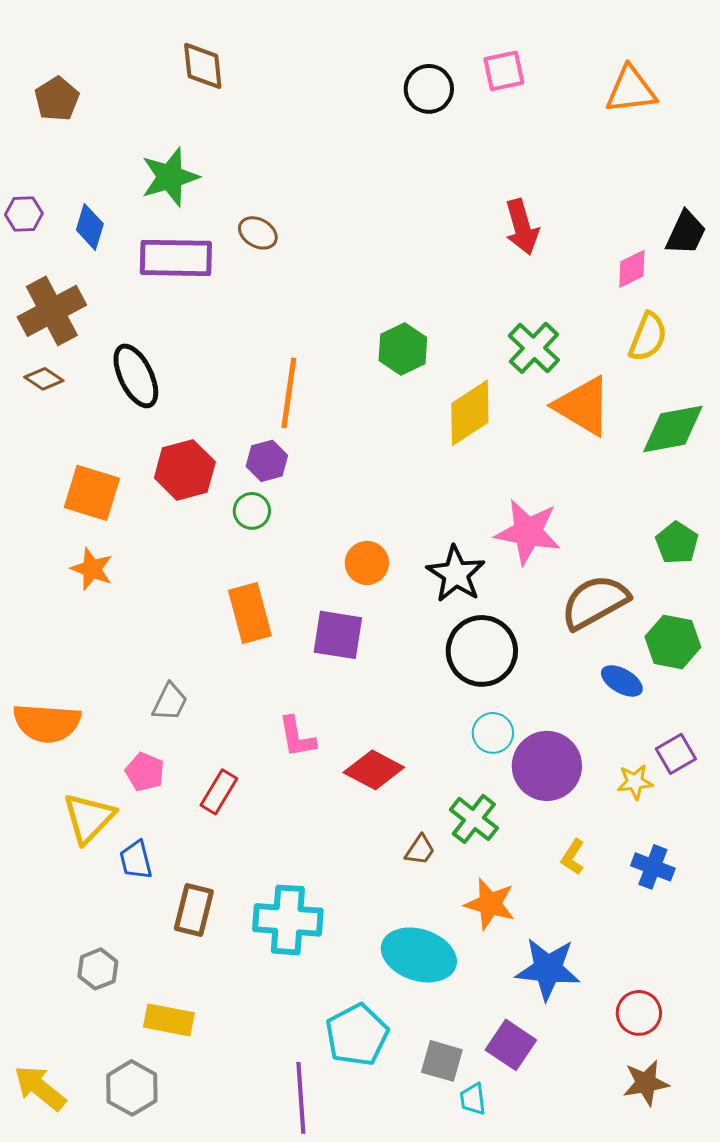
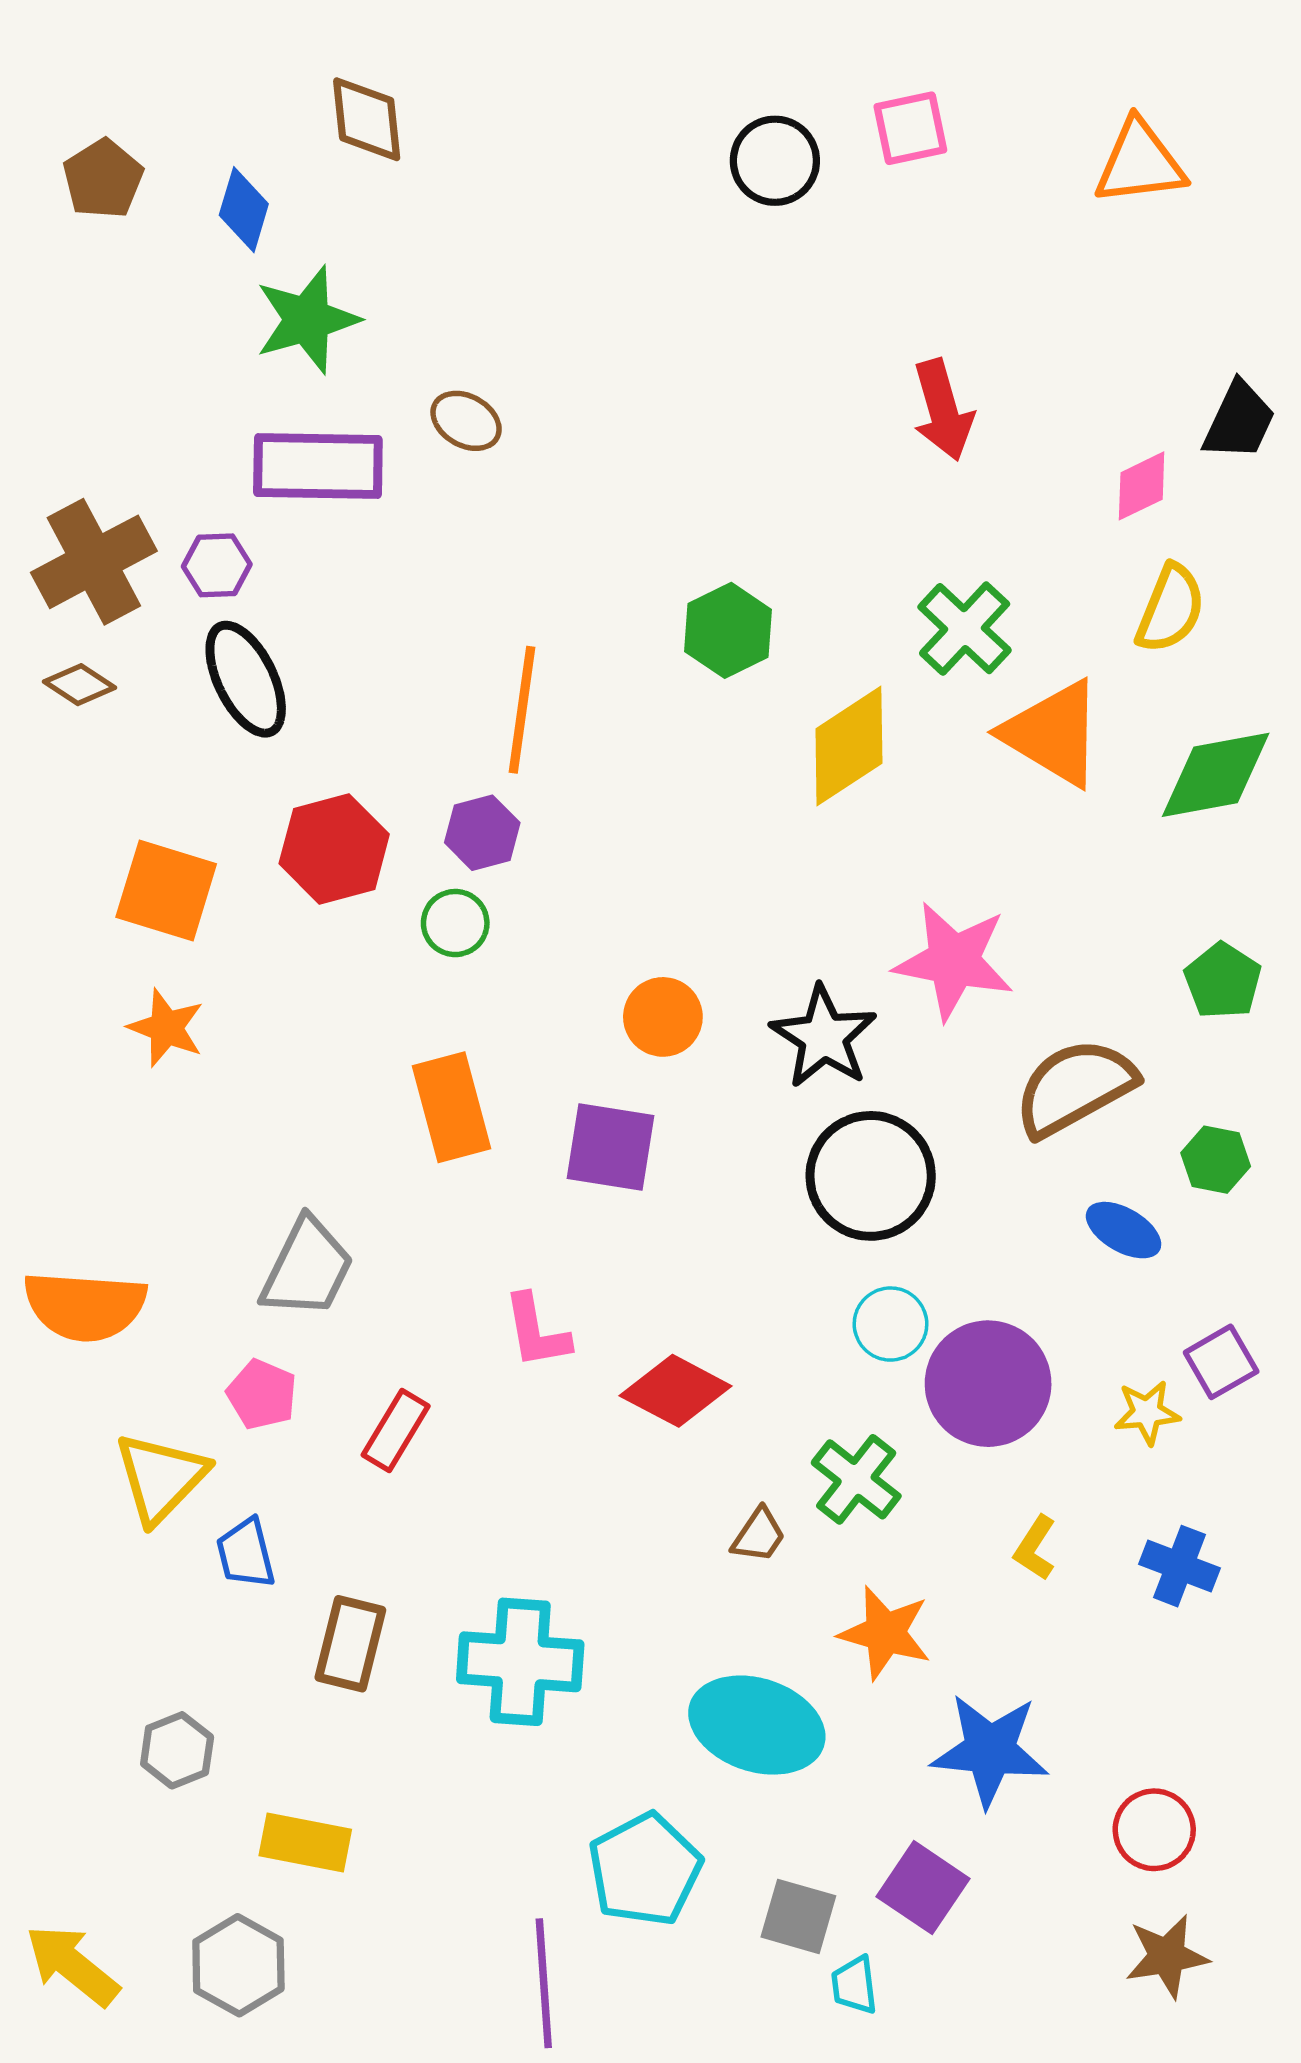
purple hexagon: (24, 214) -> (217, 565), moved
blue diamond: (90, 227) -> (244, 210), moved
green hexagon: (673, 642) -> (1216, 1160), size x0.7
gray trapezoid: (170, 702) -> (307, 1268), size x1.5

